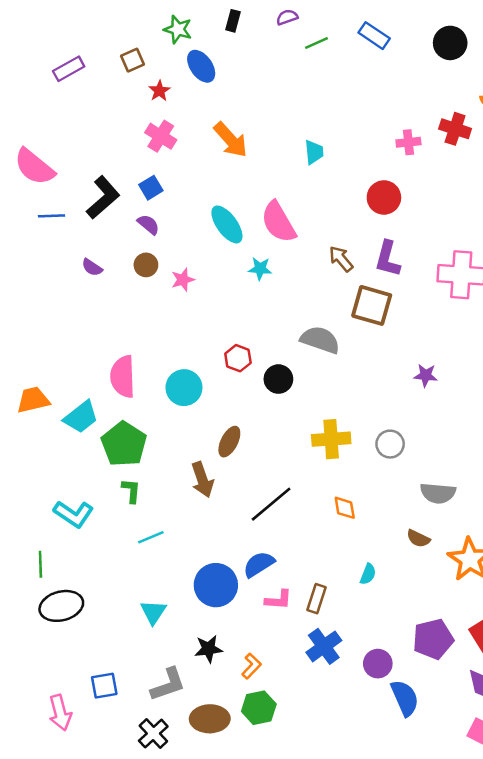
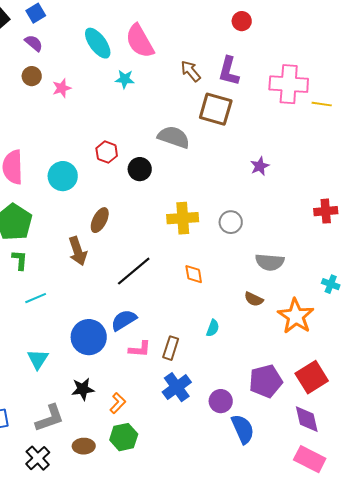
red circle: (384, 197) -> (242, 21), moved, size x0.7
purple star: (426, 375) -> (260, 166), turned -30
brown ellipse: (210, 719) -> (84, 446), size x0.7

